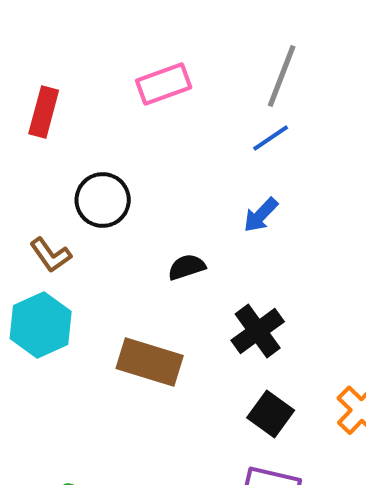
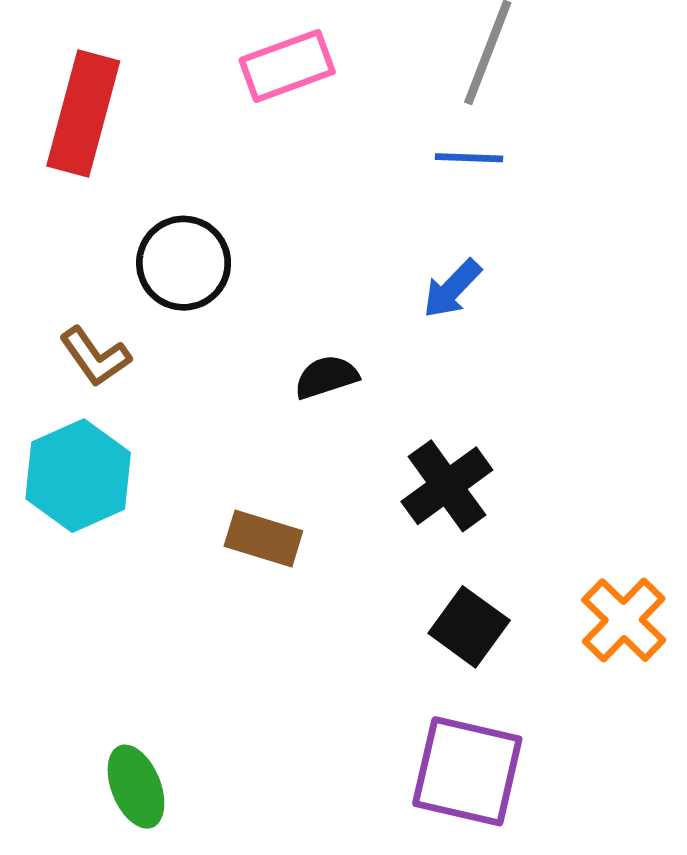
red rectangle: (44, 112) -> (83, 114), size x1.4
blue line: (271, 138) -> (469, 158), turned 36
brown rectangle: (150, 362) -> (263, 538), size x0.7

